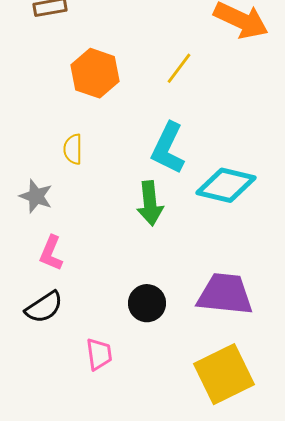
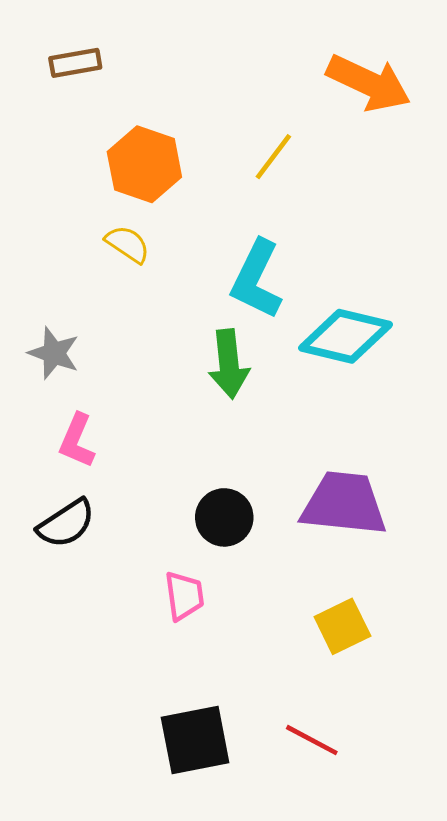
yellow semicircle: (73, 149) -> (128, 244), moved, turned 124
pink trapezoid: (99, 354) -> (184, 596), moved
yellow square: (224, 374) -> (342, 626), size x0.6

